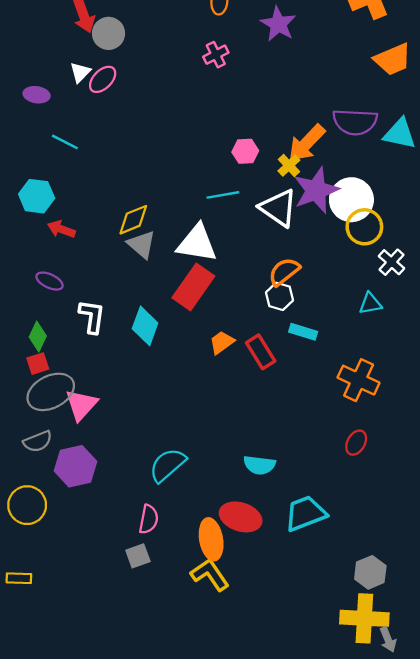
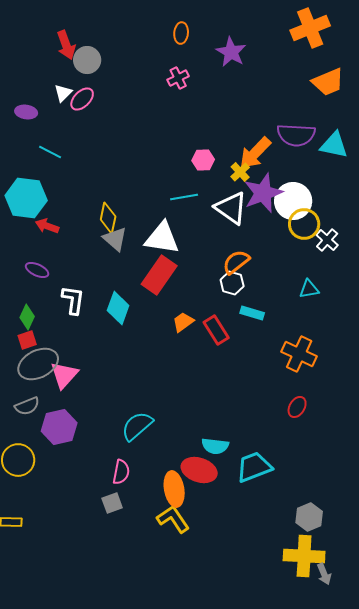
cyan hexagon: (37, 196) -> (26, 198), size x1.4
yellow diamond: (133, 220) -> (108, 218), turned -56
white cross: (392, 262) -> (327, 240), moved
cyan semicircle: (259, 465) -> (215, 446), moved

